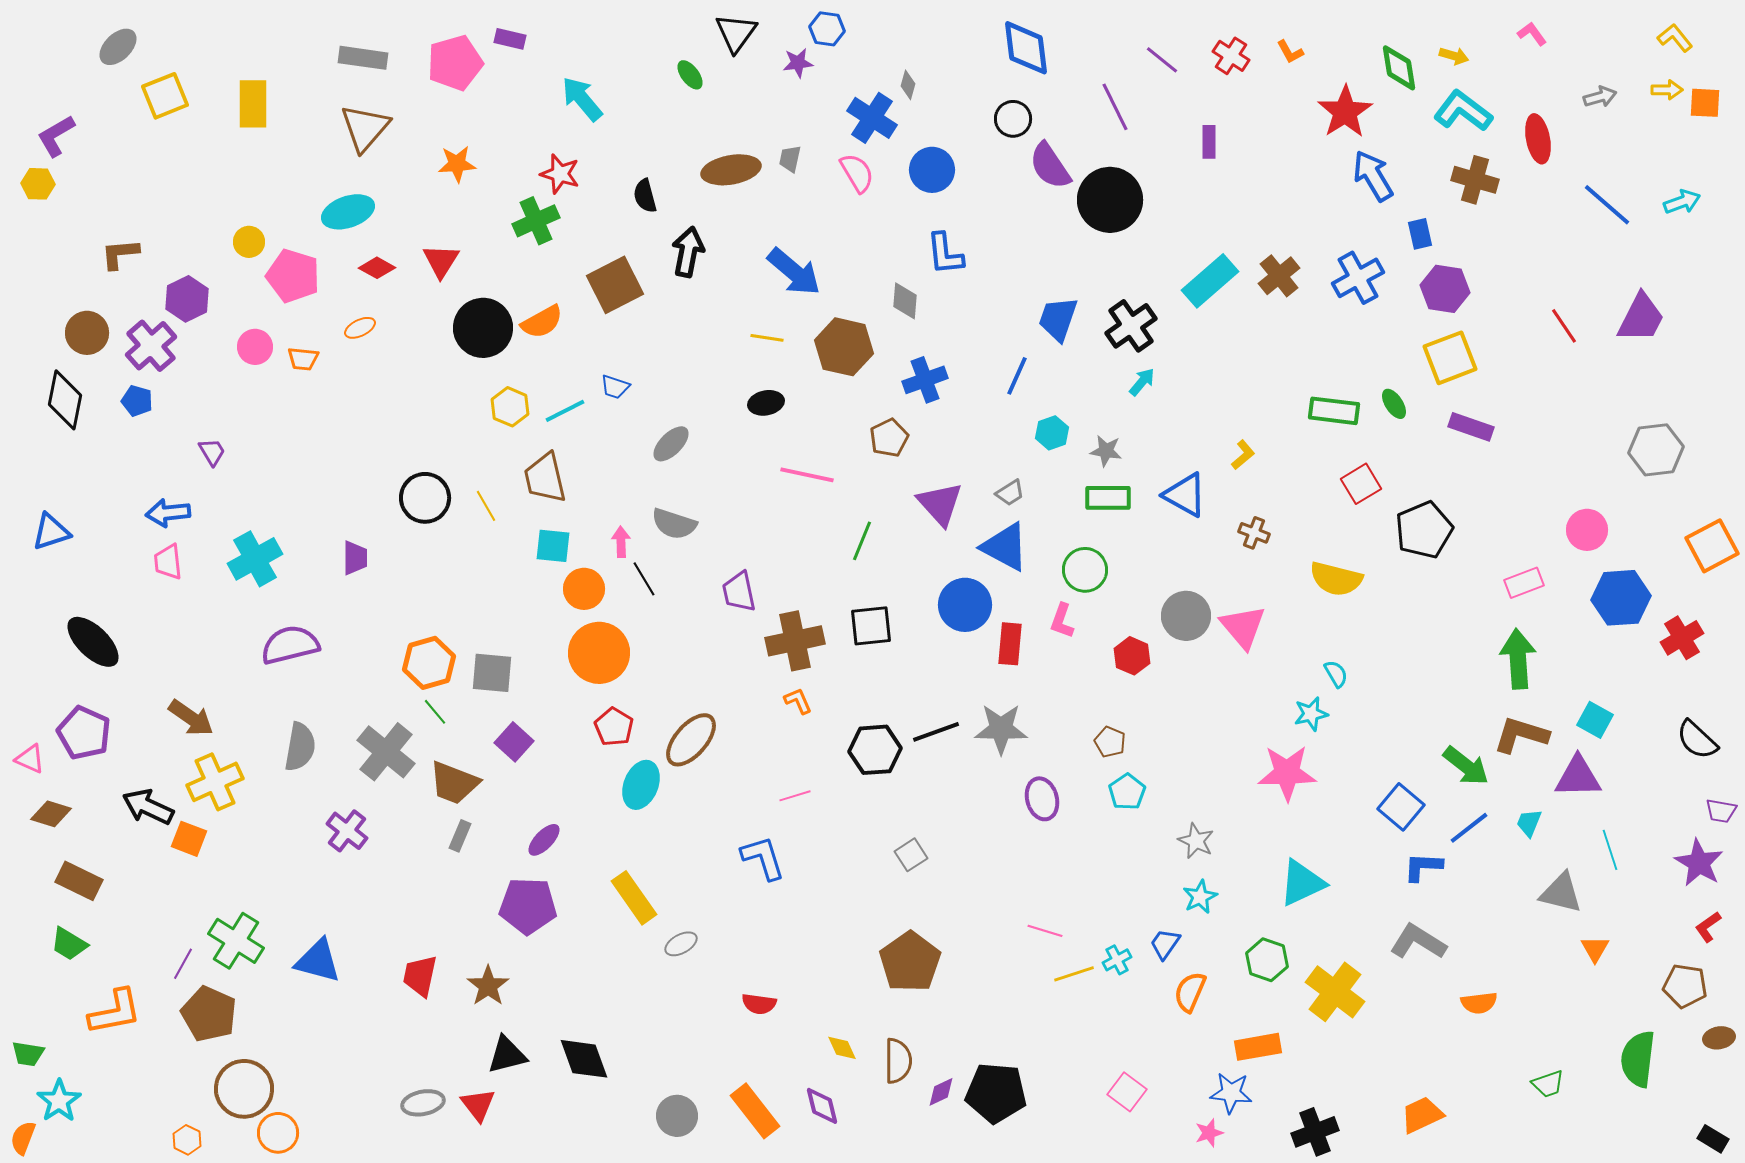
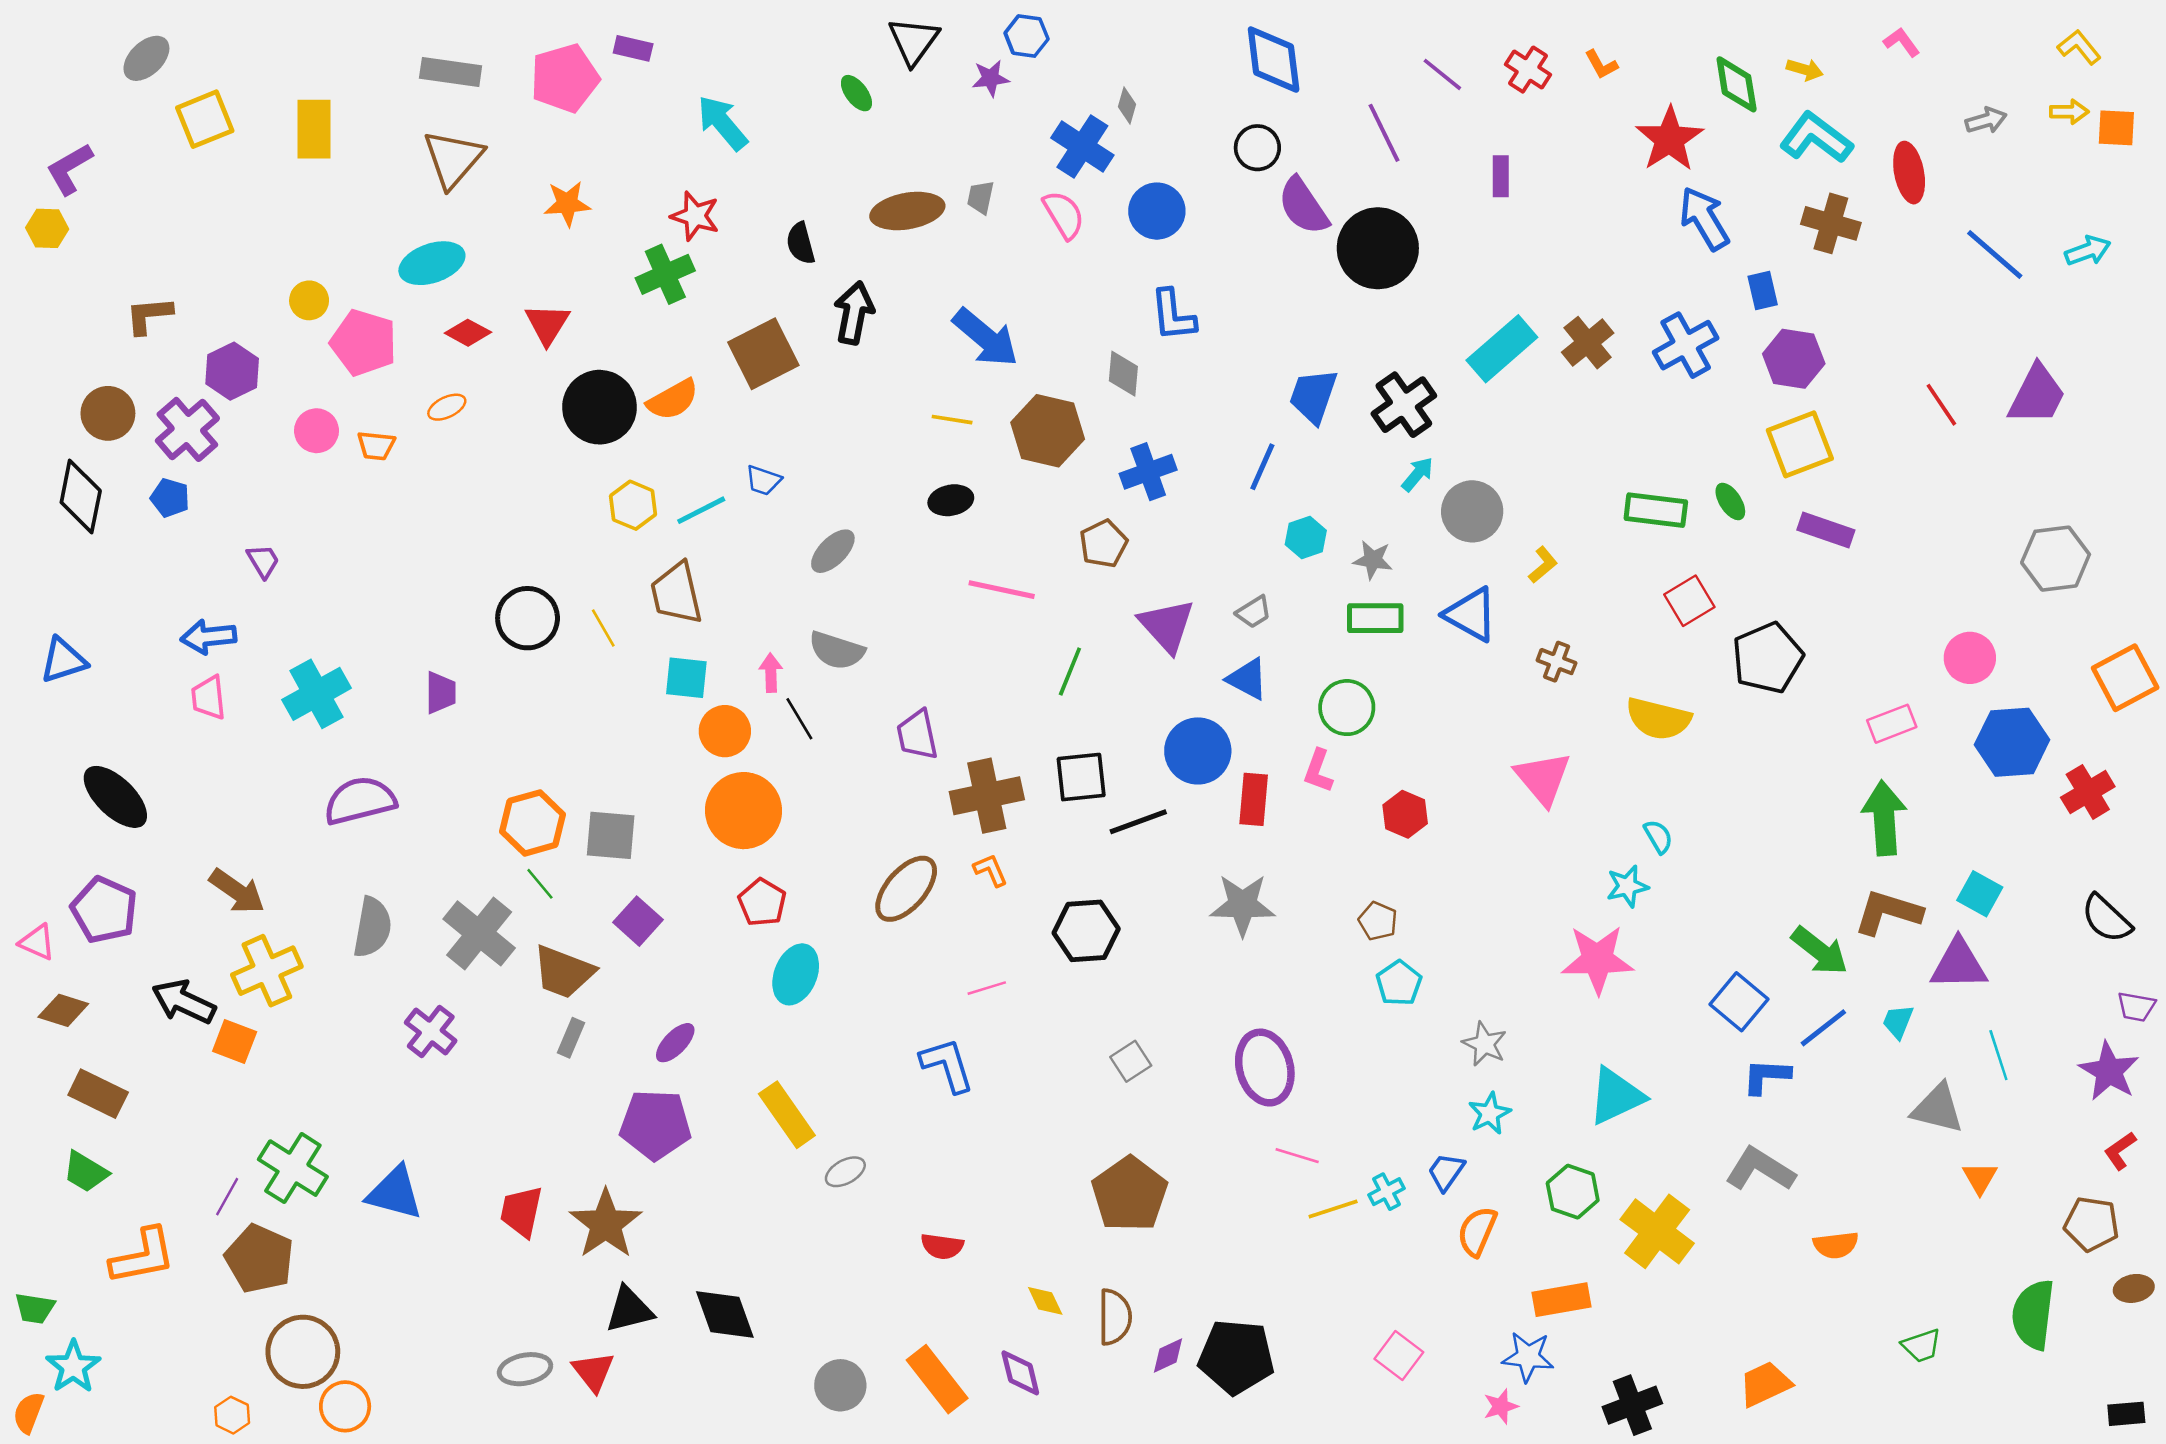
blue triangle: (1005, 547) -> (1247, 679), size x0.7
gray circle: (1186, 616) -> (1472, 511), moved
black line: (936, 732) -> (1138, 822), moved
brown ellipse: (691, 740) -> (906, 889), moved
purple ellipse: (1042, 799) -> (1265, 1068), moved, size x1.4
brown star: (488, 986) -> (606, 1224), size x1.4
black rectangle: (1713, 1139) -> (2126, 1414), turned -36

